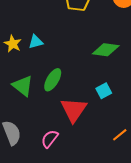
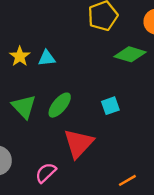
green diamond: (106, 50) -> (130, 54), moved
cyan square: (104, 91) -> (110, 106), moved

